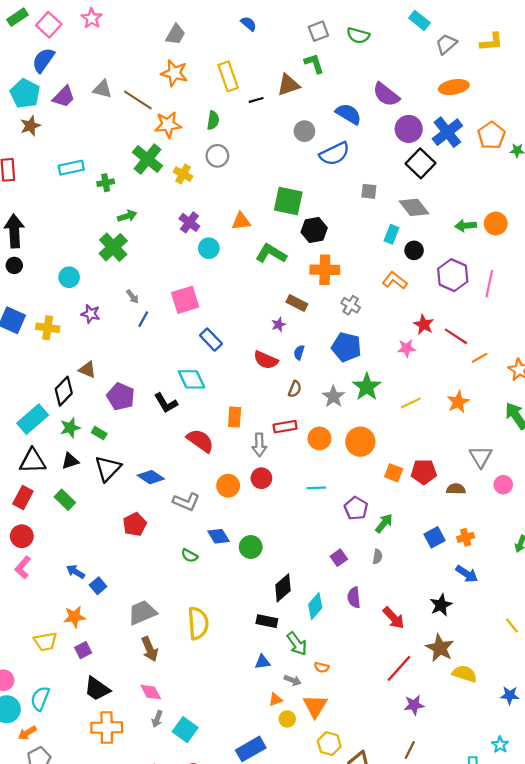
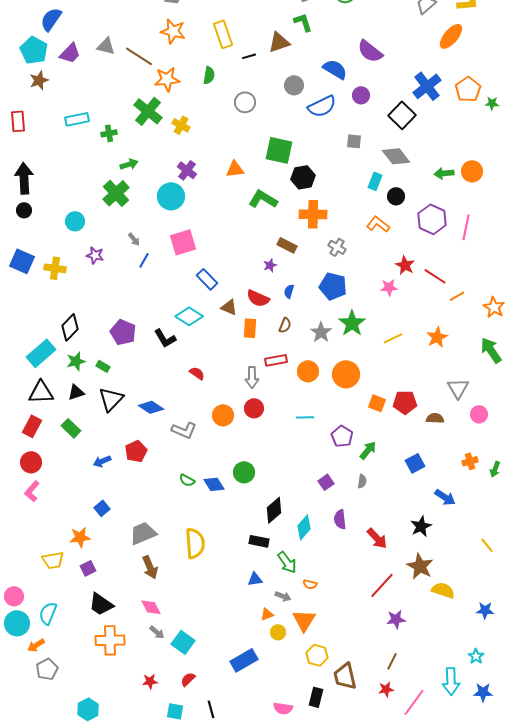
orange ellipse: (454, 87) -> (451, 36), moved, turned -40
purple circle: (409, 129) -> (361, 95), moved, size x0.7
gray circle: (217, 156) -> (245, 102), moved
cyan circle: (209, 248) -> (171, 196), moved, size x1.4
brown triangle: (87, 370) -> (229, 307), moved
cyan diamond: (192, 379) -> (189, 316), turned -32
orange rectangle: (235, 417) -> (250, 328), moved
red semicircle: (200, 441) -> (197, 373), size x0.6
blue diamond: (218, 536) -> (214, 484), moved
orange cross: (466, 537) -> (470, 461), moved
blue arrow: (76, 572) -> (102, 461), moved, turned -54
gray arrow: (157, 719) -> (157, 632), turned -70

